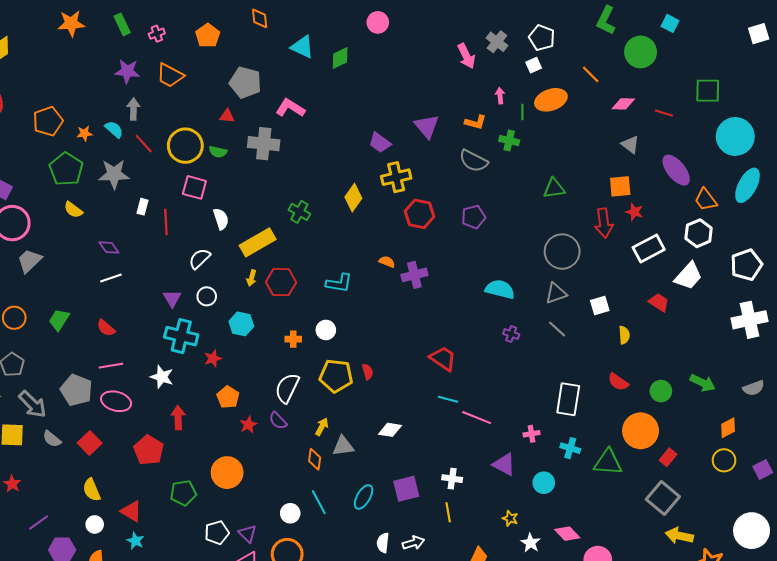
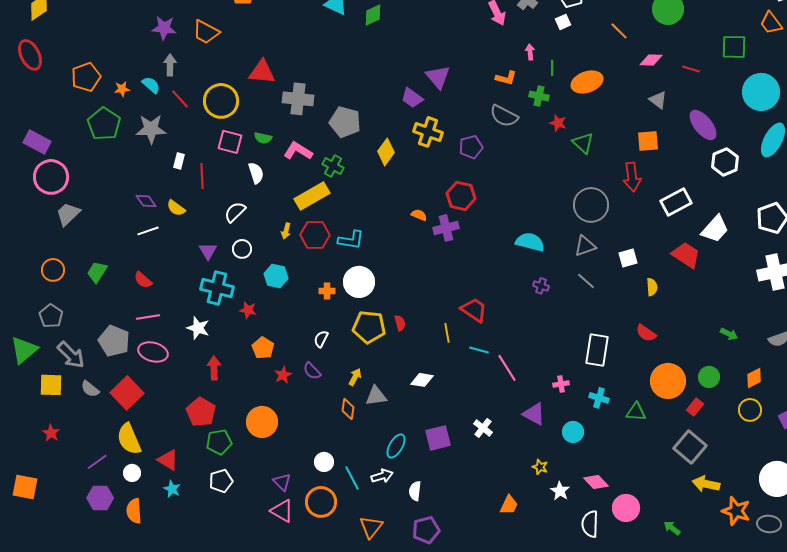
gray pentagon: (245, 82) -> (345, 122), moved
orange ellipse: (551, 100) -> (587, 82), moved
pink L-shape: (290, 108) -> (298, 151), moved
red triangle: (227, 116) -> (262, 72), size x1.8
purple triangle: (427, 126) -> (438, 77), moved
green semicircle: (218, 152) -> (263, 138), moved
yellow cross: (396, 177) -> (428, 132), turned 32
green triangle: (554, 188) -> (583, 143), turned 50
orange trapezoid: (706, 200) -> (771, 23), moved
yellow semicircle: (73, 210) -> (176, 208), moved
red star: (634, 212) -> (558, 123), moved
red hexagon: (420, 214) -> (461, 196), moved
purple pentagon: (474, 217) -> (471, 147), moved
white hexagon: (699, 233) -> (725, 162), moved
yellow rectangle: (258, 242) -> (312, 196), moved
cyan L-shape: (339, 283) -> (351, 240), moved
red trapezoid: (659, 302) -> (686, 255), size x1.4
white circle: (326, 330) -> (359, 282), size x1.6
red star: (213, 358) -> (248, 310), turned 30
green arrow: (703, 383) -> (729, 334), size x0.7
white semicircle: (287, 388) -> (321, 339), size x0.6
green circle: (661, 391) -> (709, 377), moved
pink line: (477, 418) -> (507, 368), turned 36
red square: (90, 443) -> (127, 393), size x1.4
red pentagon: (149, 450) -> (201, 412), moved
green triangle: (608, 462) -> (636, 412), size x0.7
white cross: (452, 479) -> (483, 428), turned 30
yellow semicircle: (92, 490) -> (129, 439), size x1.4
cyan line: (319, 502) -> (352, 478), moved
yellow line: (448, 512) -> (447, 333), moved
purple line: (39, 522) -> (97, 462), moved
white pentagon: (217, 533) -> (221, 481), moved
white arrow: (413, 543) -> (382, 476), moved

